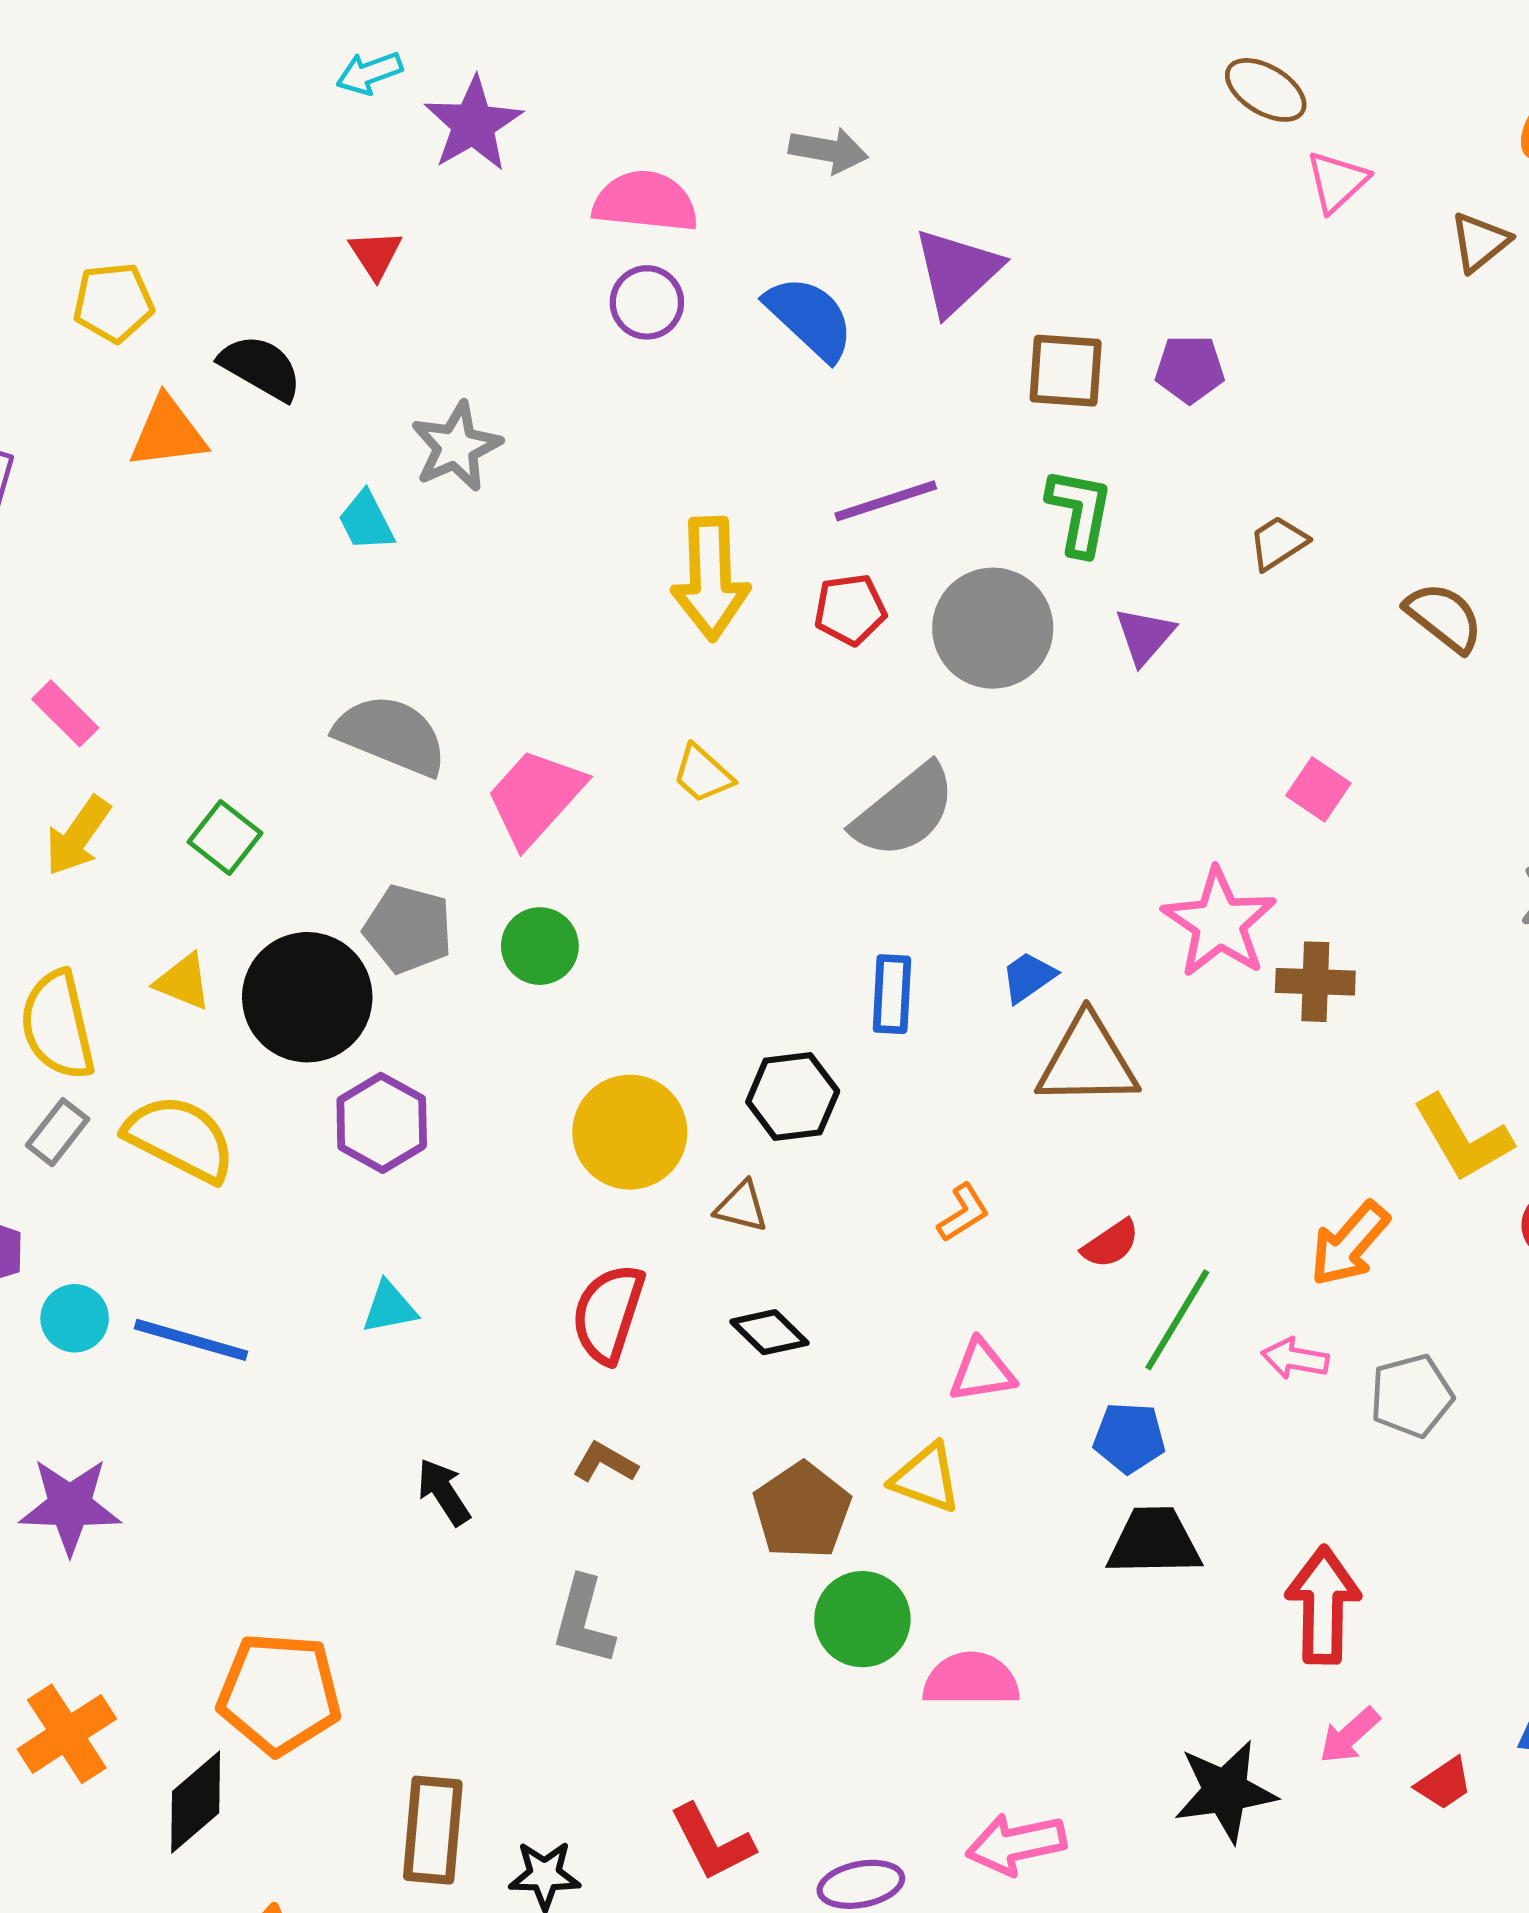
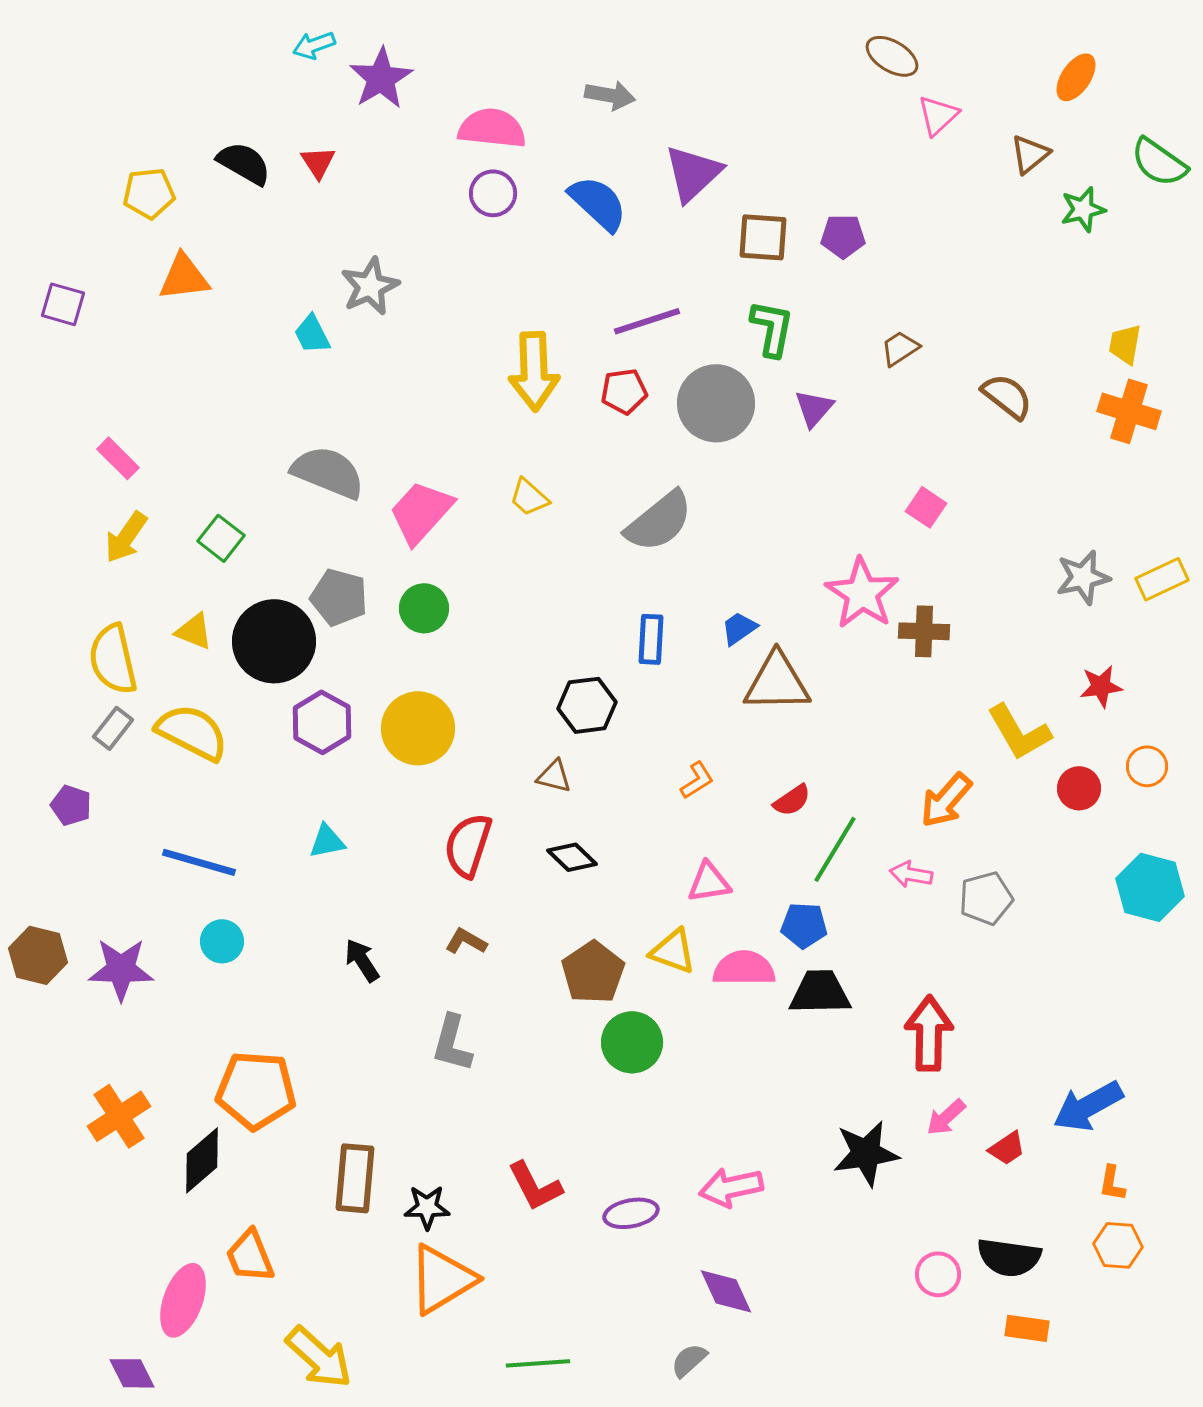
black semicircle: (261, 368) -> (244, 163), moved
yellow circle: (630, 1132) -> (418, 728), moved
cyan circle: (75, 1318) -> (222, 941), moved
pink semicircle: (971, 1680) -> (744, 968), moved

